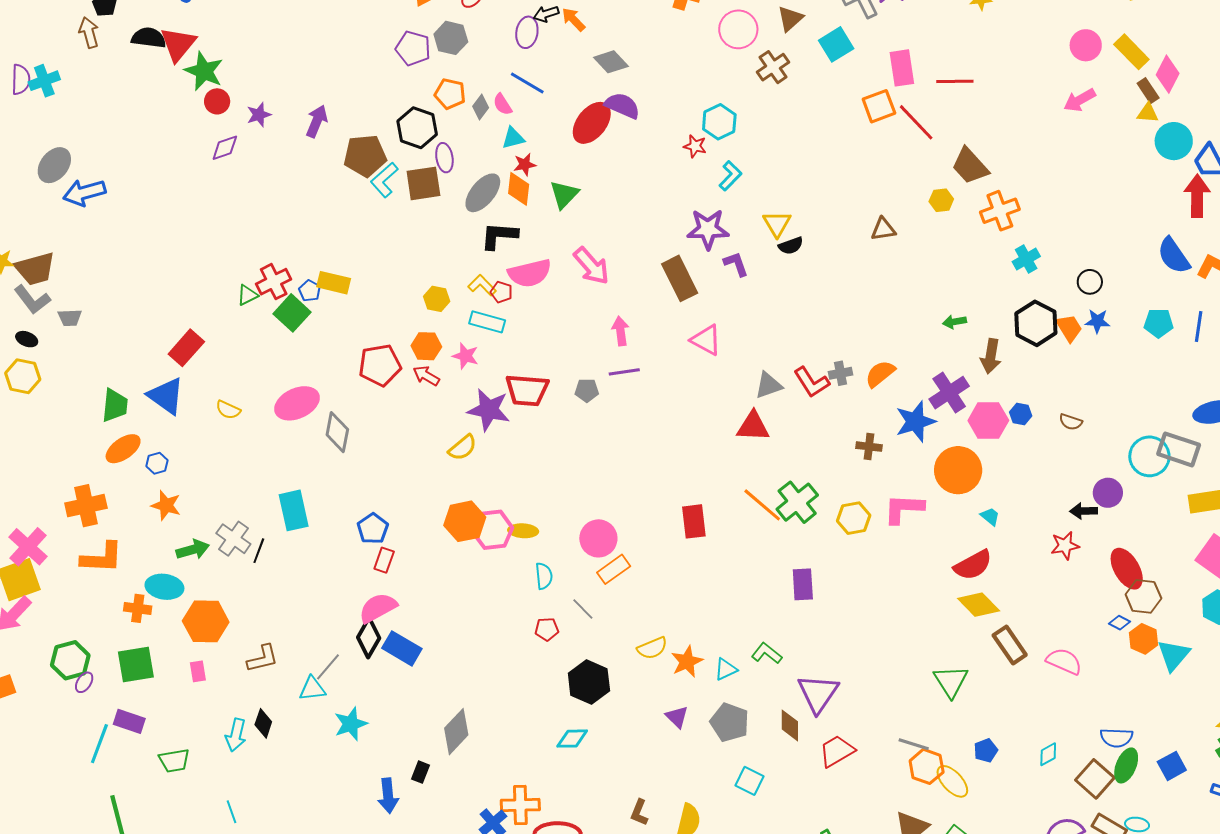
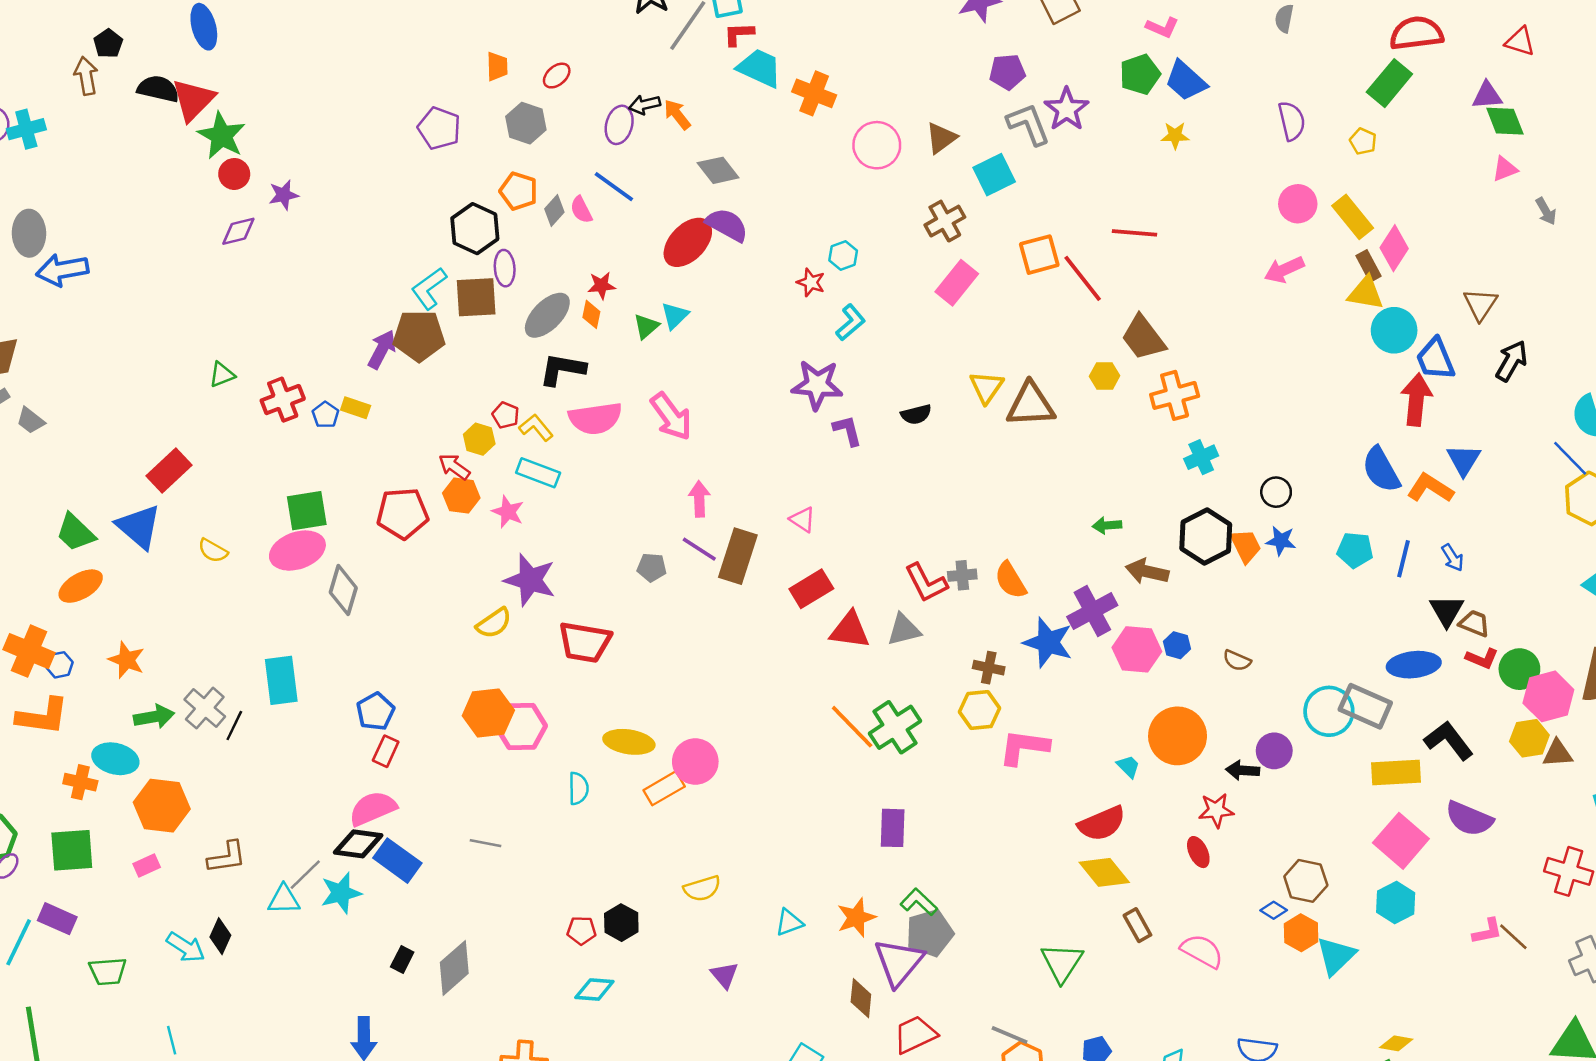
purple pentagon: (413, 48) -> (439, 128), moved
brown cross: (773, 67) -> (945, 221), moved
pink rectangle: (902, 68) -> (957, 283), moved, turned 42
yellow triangle: (1148, 113) -> (1366, 293), size x1.4
purple arrow: (317, 121) -> (382, 349), moved
cyan hexagon: (719, 122) -> (843, 256), size x0.7
cyan triangle: (513, 138) -> (675, 316), moved, turned -35
brown pentagon: (365, 156) -> (419, 336), moved
gray ellipse: (54, 165) -> (29, 233), turned -45
orange diamond: (519, 189) -> (591, 314), size x0.7
green triangle: (564, 194) -> (646, 326), size x0.7
yellow triangle: (777, 224) -> (986, 387), moved
brown triangle: (883, 229) -> (1031, 405), size x1.6
brown rectangle: (680, 278) -> (738, 556), moved, turned 39
yellow rectangle: (334, 283) -> (356, 408), size x0.7
red pentagon: (501, 292) -> (506, 415), moved
green triangle: (247, 295) -> (222, 375), moved
green square: (292, 313) -> (307, 511), moved, turned 33
gray trapezoid: (70, 318) -> (31, 421), turned 35
pink triangle: (706, 340) -> (803, 520), size x0.7
brown arrow: (991, 356) -> (1147, 571), turned 88
purple line: (624, 372) -> (699, 549), turned 36
orange semicircle: (880, 374) -> (1010, 580), turned -88
red arrow: (426, 376) -> (454, 467), moved
gray triangle: (768, 385) -> (904, 630), moved
red trapezoid: (527, 390) -> (585, 642), moved
green trapezoid: (115, 405) -> (75, 532), turned 123
blue star: (915, 422) -> (1048, 642), turned 30
blue hexagon: (157, 463) -> (59, 665), moved
orange circle: (958, 470) -> (1178, 736), moved
orange cross: (86, 506) -> (29, 651), turned 30
yellow hexagon: (854, 518) -> (980, 710), moved
red rectangle: (694, 521) -> (811, 589), moved, turned 60
yellow ellipse: (523, 531) -> (629, 742), moved, size x1.4
pink circle: (598, 538) -> (695, 762), moved
red ellipse: (1127, 569) -> (1198, 852), moved, size x0.6
gray line: (583, 609) -> (486, 843), moved, turned -40
red pentagon: (547, 629) -> (581, 930), moved
black diamond: (369, 638) -> (358, 844), turned 63
brown rectangle: (1010, 645) -> (1137, 925), size x0.7
green L-shape: (767, 653) -> (919, 902), moved
orange star: (687, 662) -> (856, 918), moved
pink rectangle: (198, 671) -> (147, 866), turned 70
black hexagon: (589, 682) -> (621, 923), size x0.7
gray pentagon: (730, 722) -> (930, 933), moved, turned 30
cyan star: (351, 724) -> (341, 893), moved
cyan arrow: (236, 735) -> (186, 947), turned -76
black rectangle: (421, 772) -> (402, 960), moved

